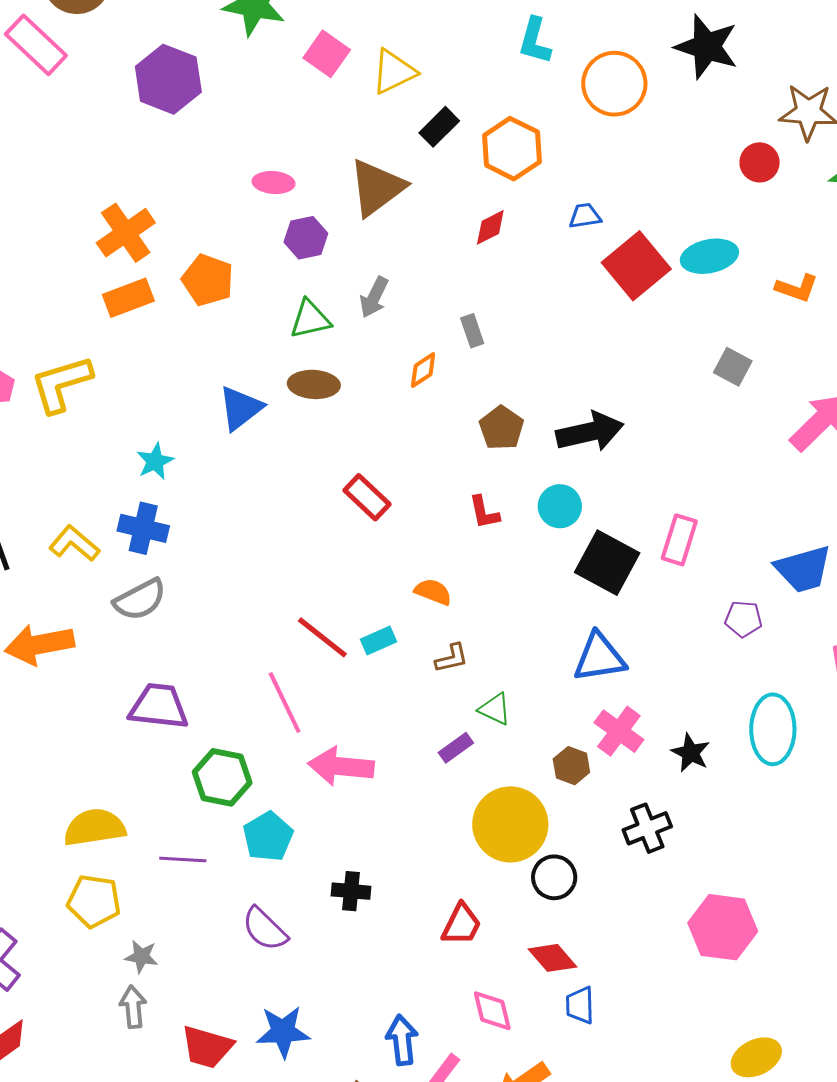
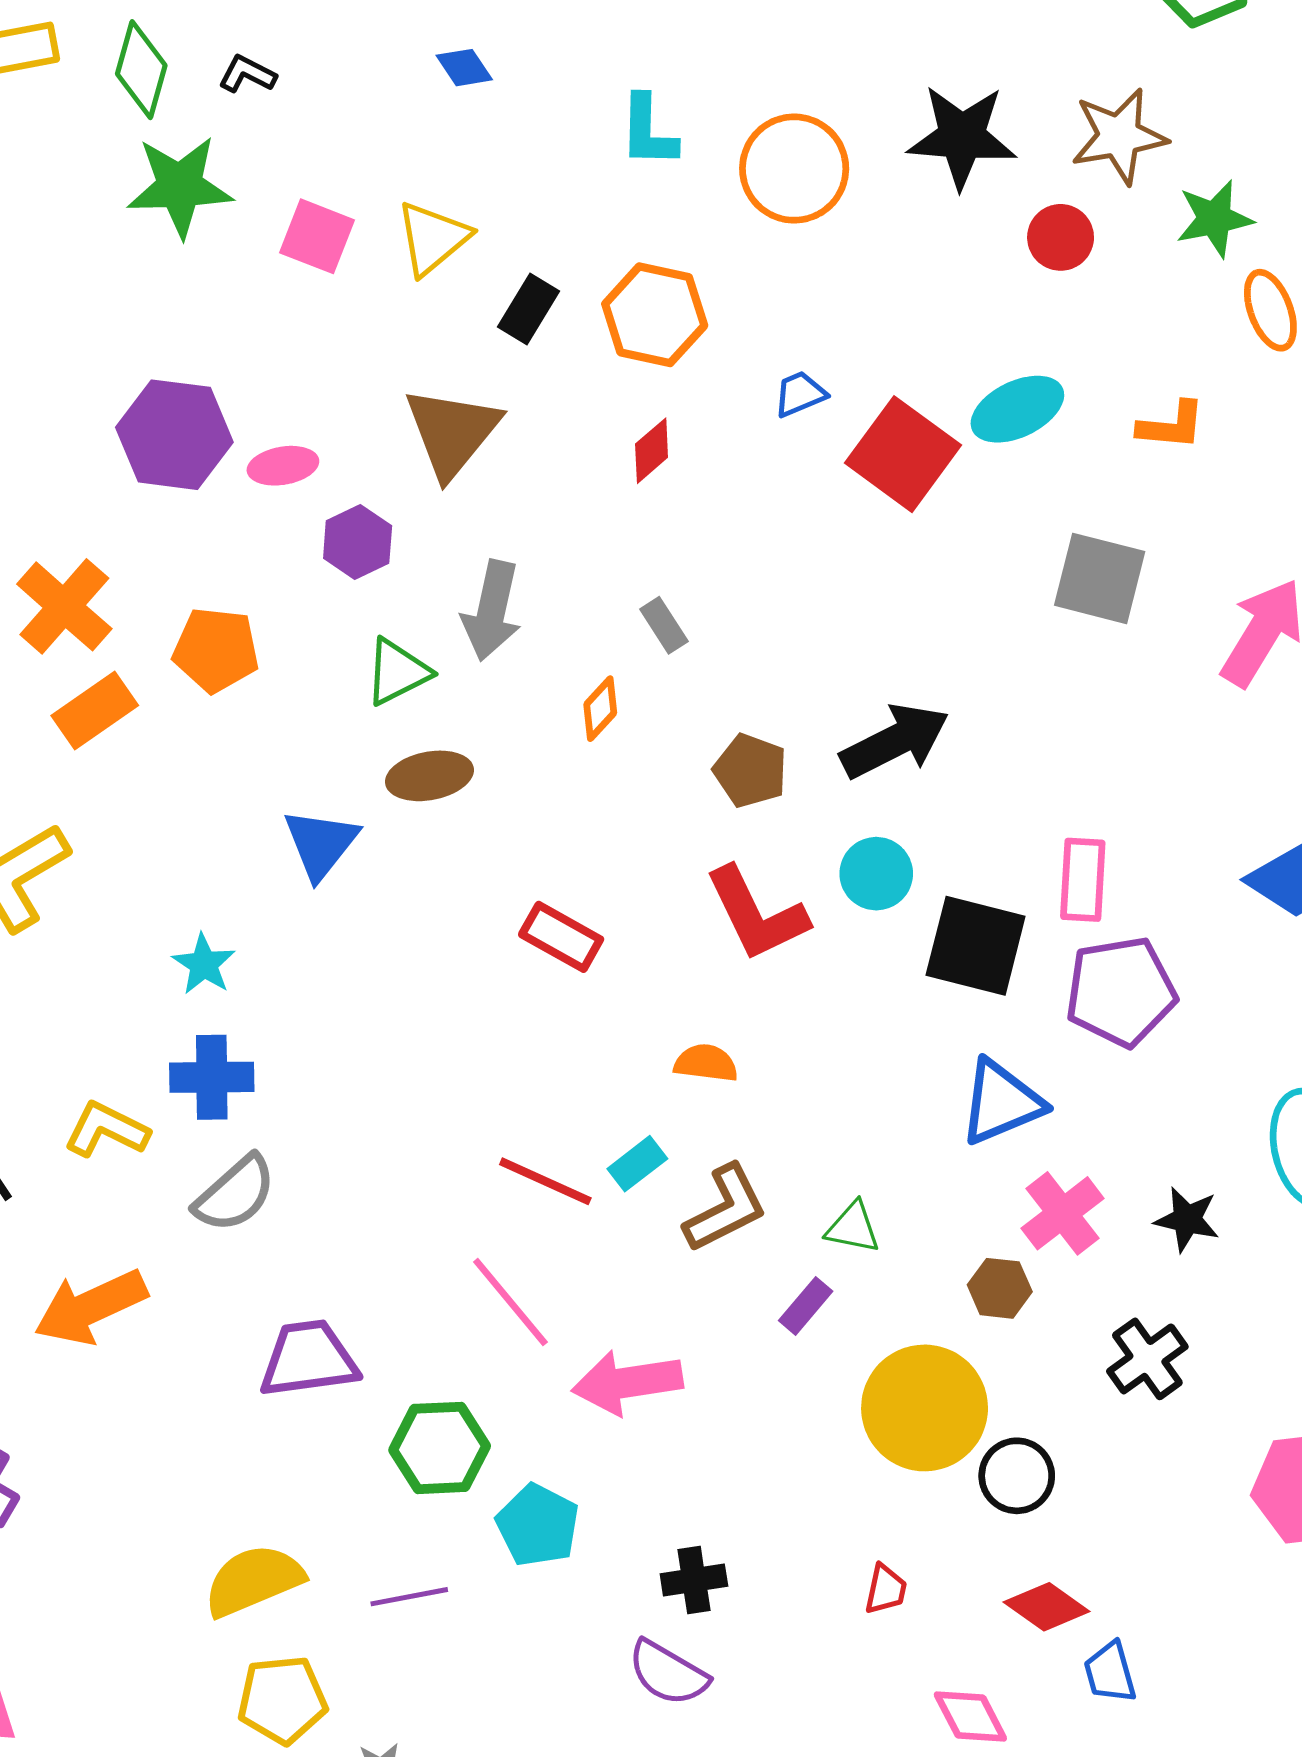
black star: (707, 47) -> (962, 137), moved
purple hexagon: (168, 79) -> (174, 435), moved
gray arrow: (374, 297) -> (492, 611), size x1.4
gray square: (733, 367) -> (1100, 578), size x1.5
red L-shape: (484, 512) -> (756, 914), size x1.8
purple pentagon: (743, 619) -> (1121, 992), moved, size x1.8
brown L-shape: (452, 658) -> (725, 1208), moved, size x1.6
pink cross: (619, 731) -> (1063, 1213), turned 30
red trapezoid: (461, 924) -> (886, 1589), size x0.7
purple semicircle: (265, 929) -> (668, 1673), moved

